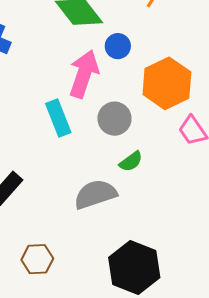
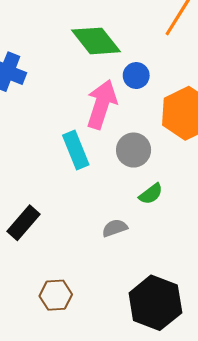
gray semicircle: (95, 194) -> (115, 228), size x0.6

